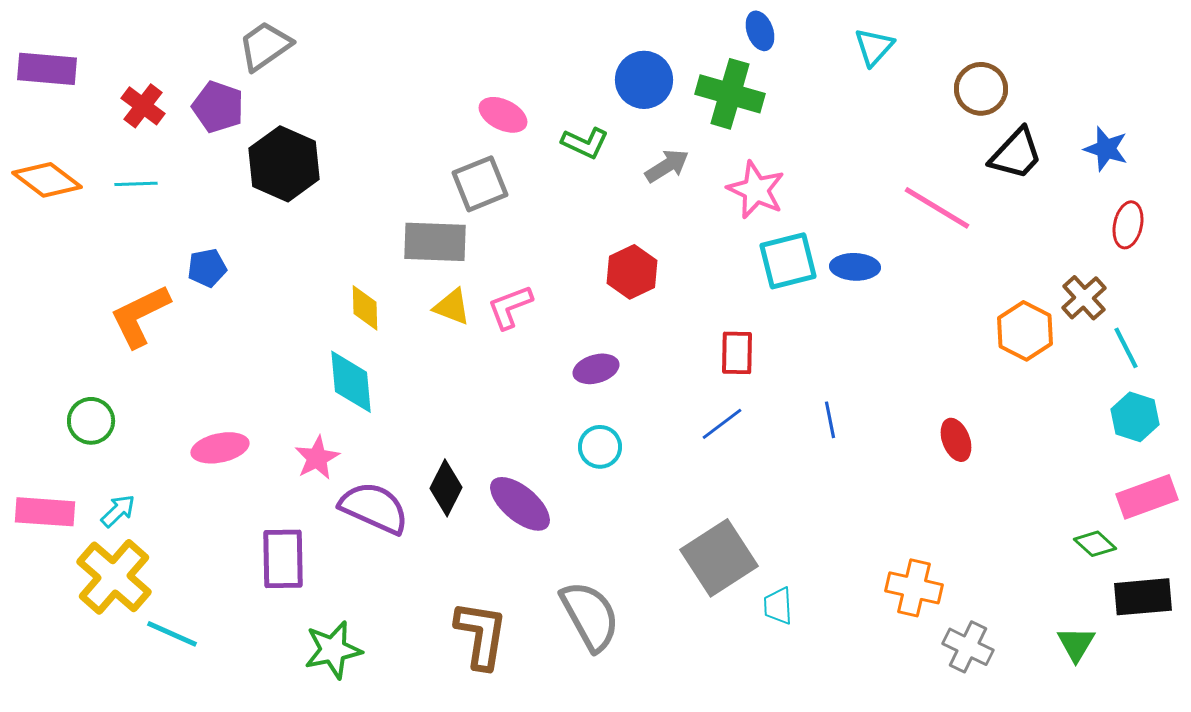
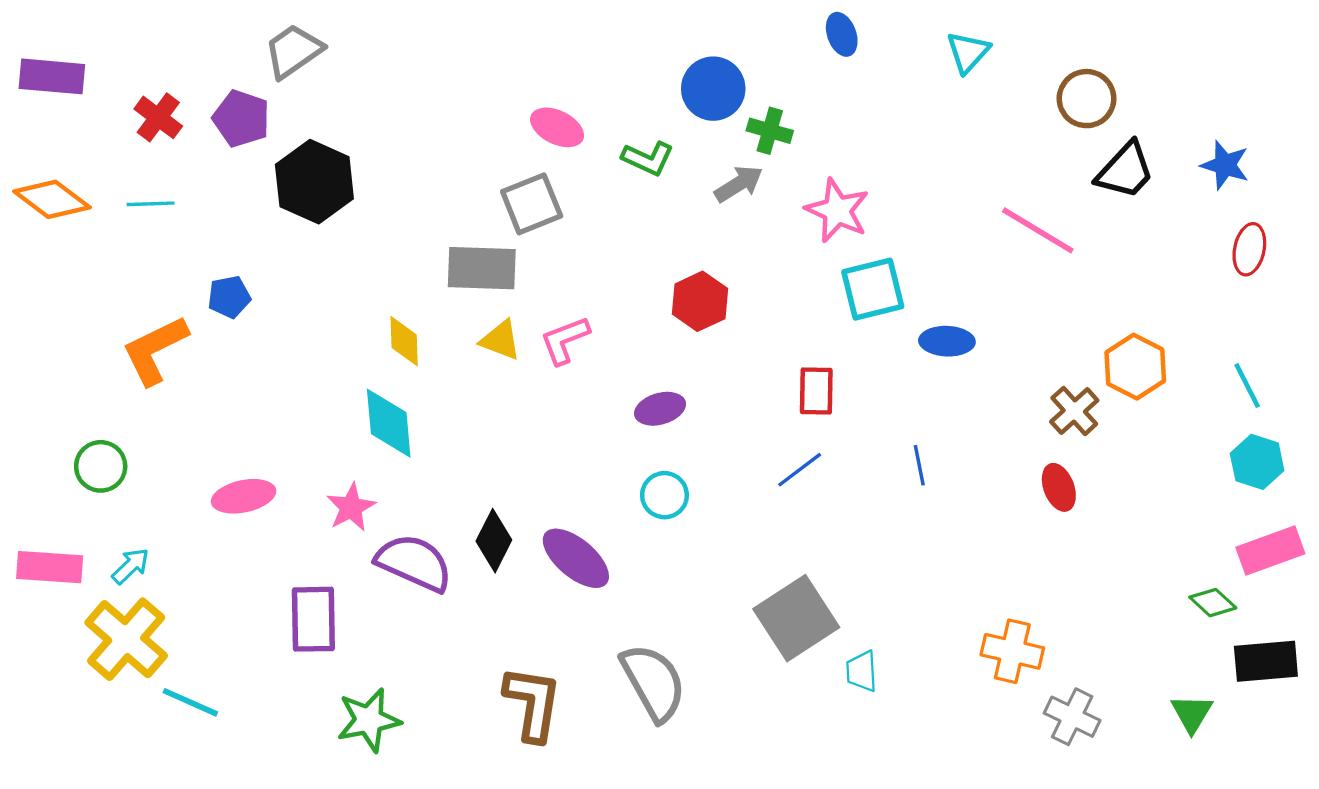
green cross: (730, 94) -> (770, 131), moved, size x0.6
blue ellipse: (855, 267) -> (947, 341), moved
brown cross: (1084, 298) -> (1074, 411), moved

